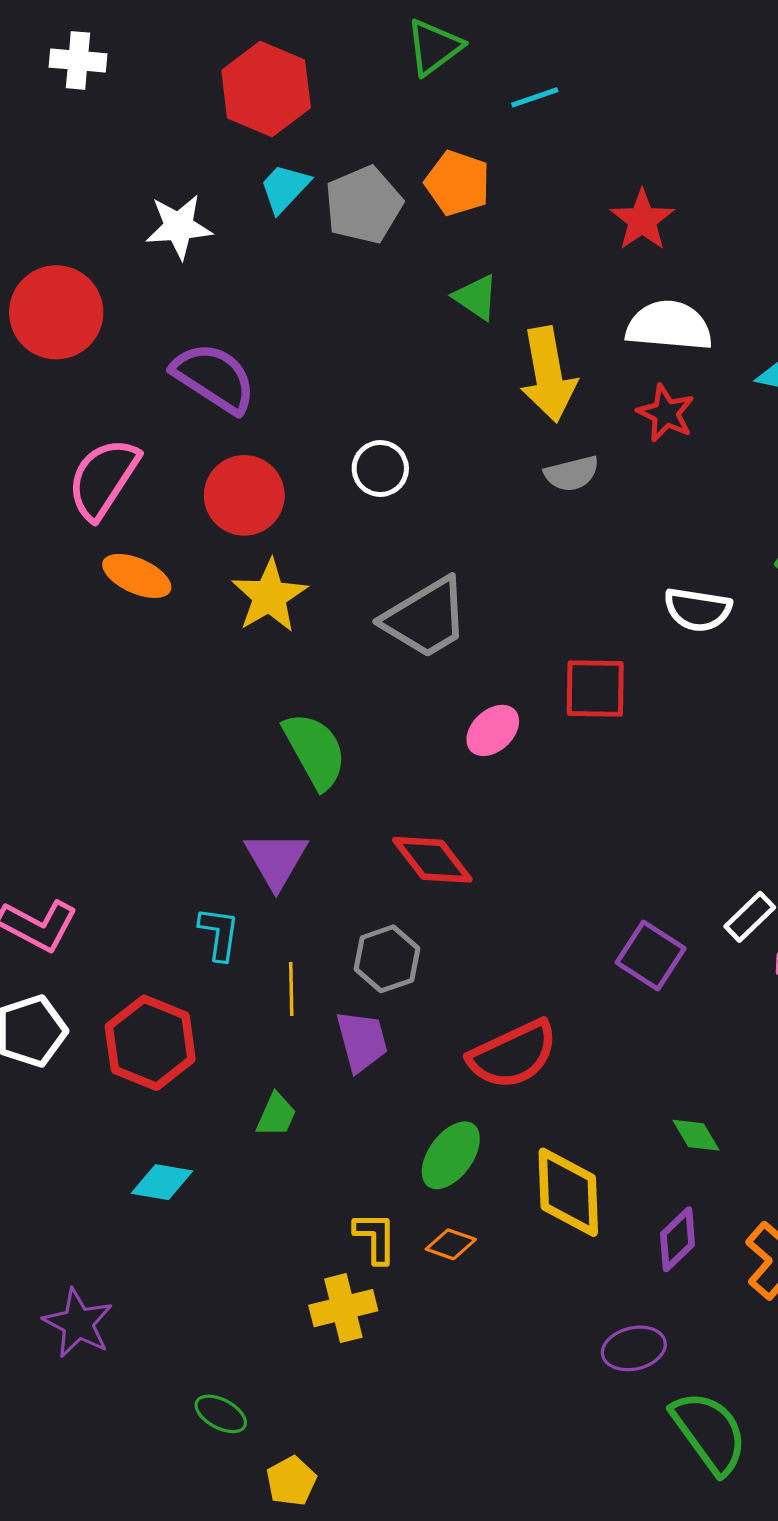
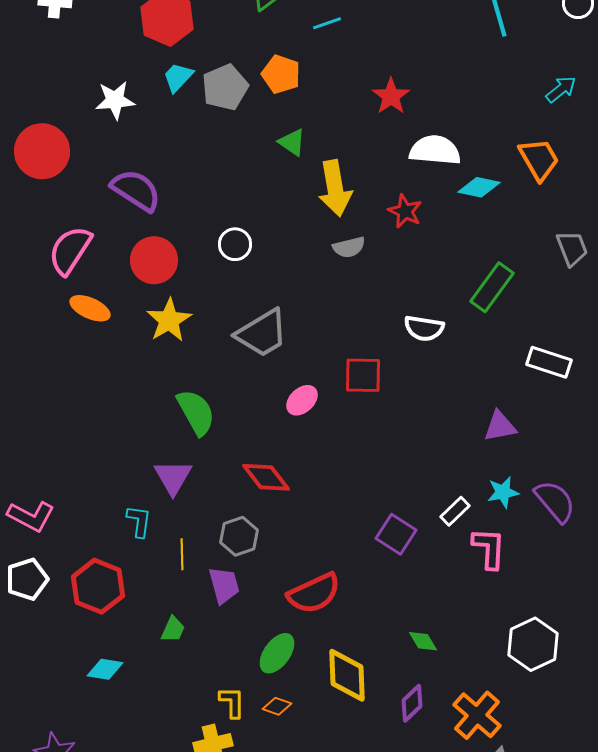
white semicircle: (669, 326) -> (435, 150), moved

